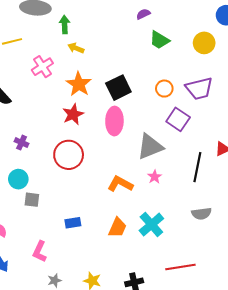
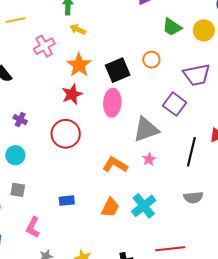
green trapezoid: (159, 40) -> (172, 27), moved
orange circle: (164, 89) -> (151, 60), moved
gray square: (32, 200) -> (18, 190), moved

